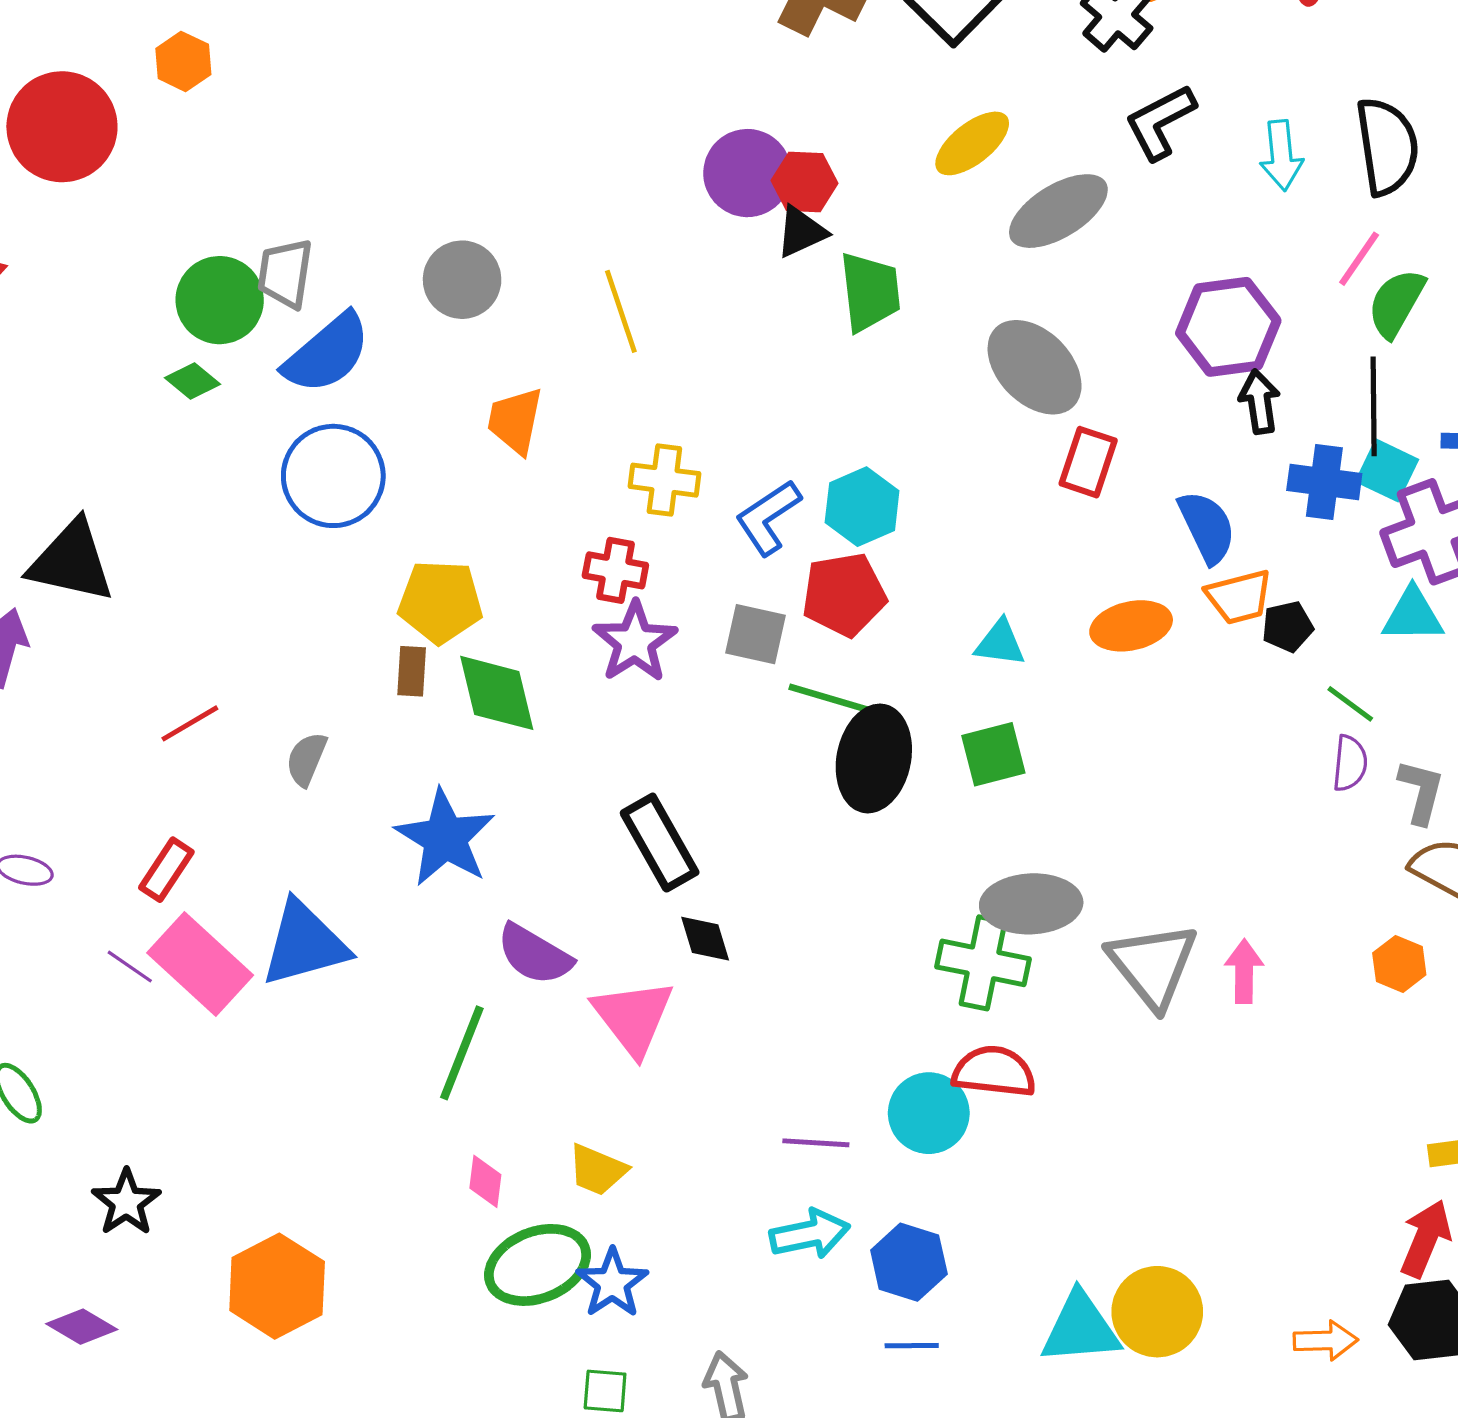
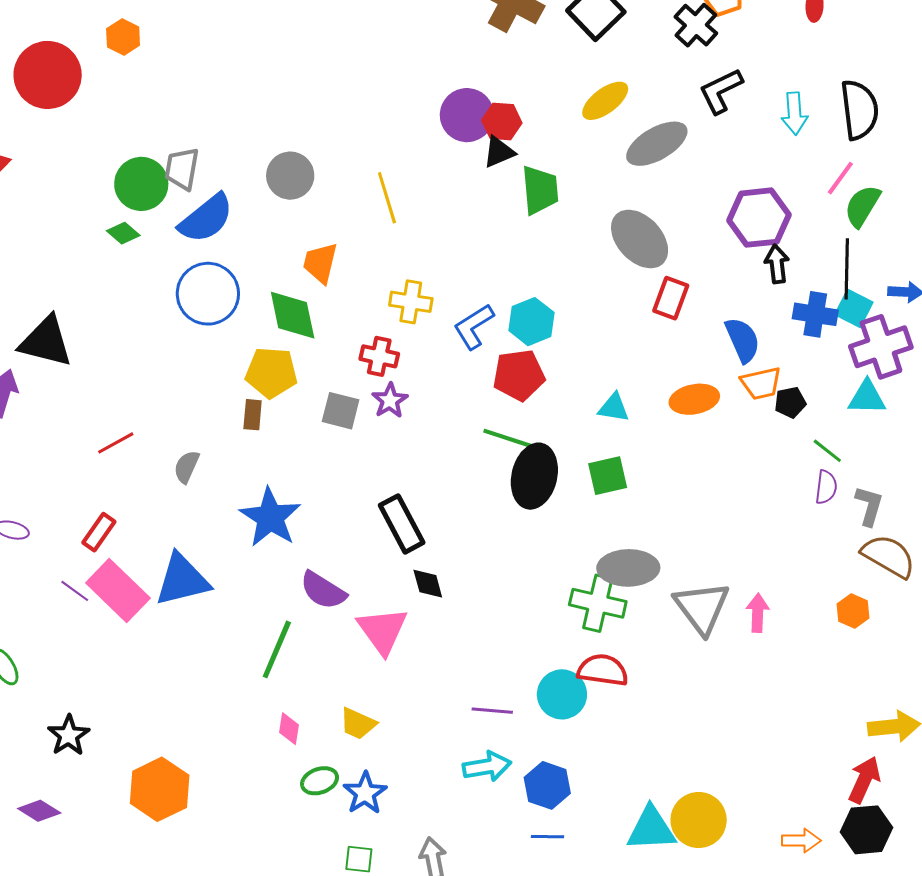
gray square: (755, 634) -> (341, 411), moved
purple star: (635, 642) -> (390, 401), size x0.7
green diamond: (497, 693) -> (293, 315), moved
green ellipse: (538, 1265) -> (320, 781), size x0.6

